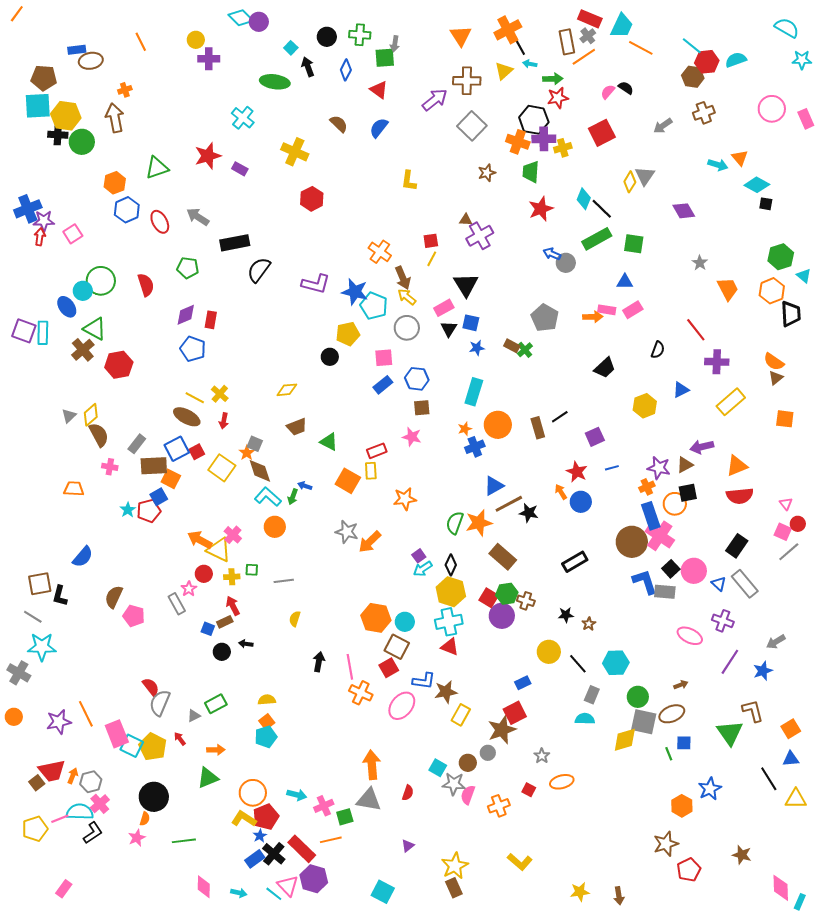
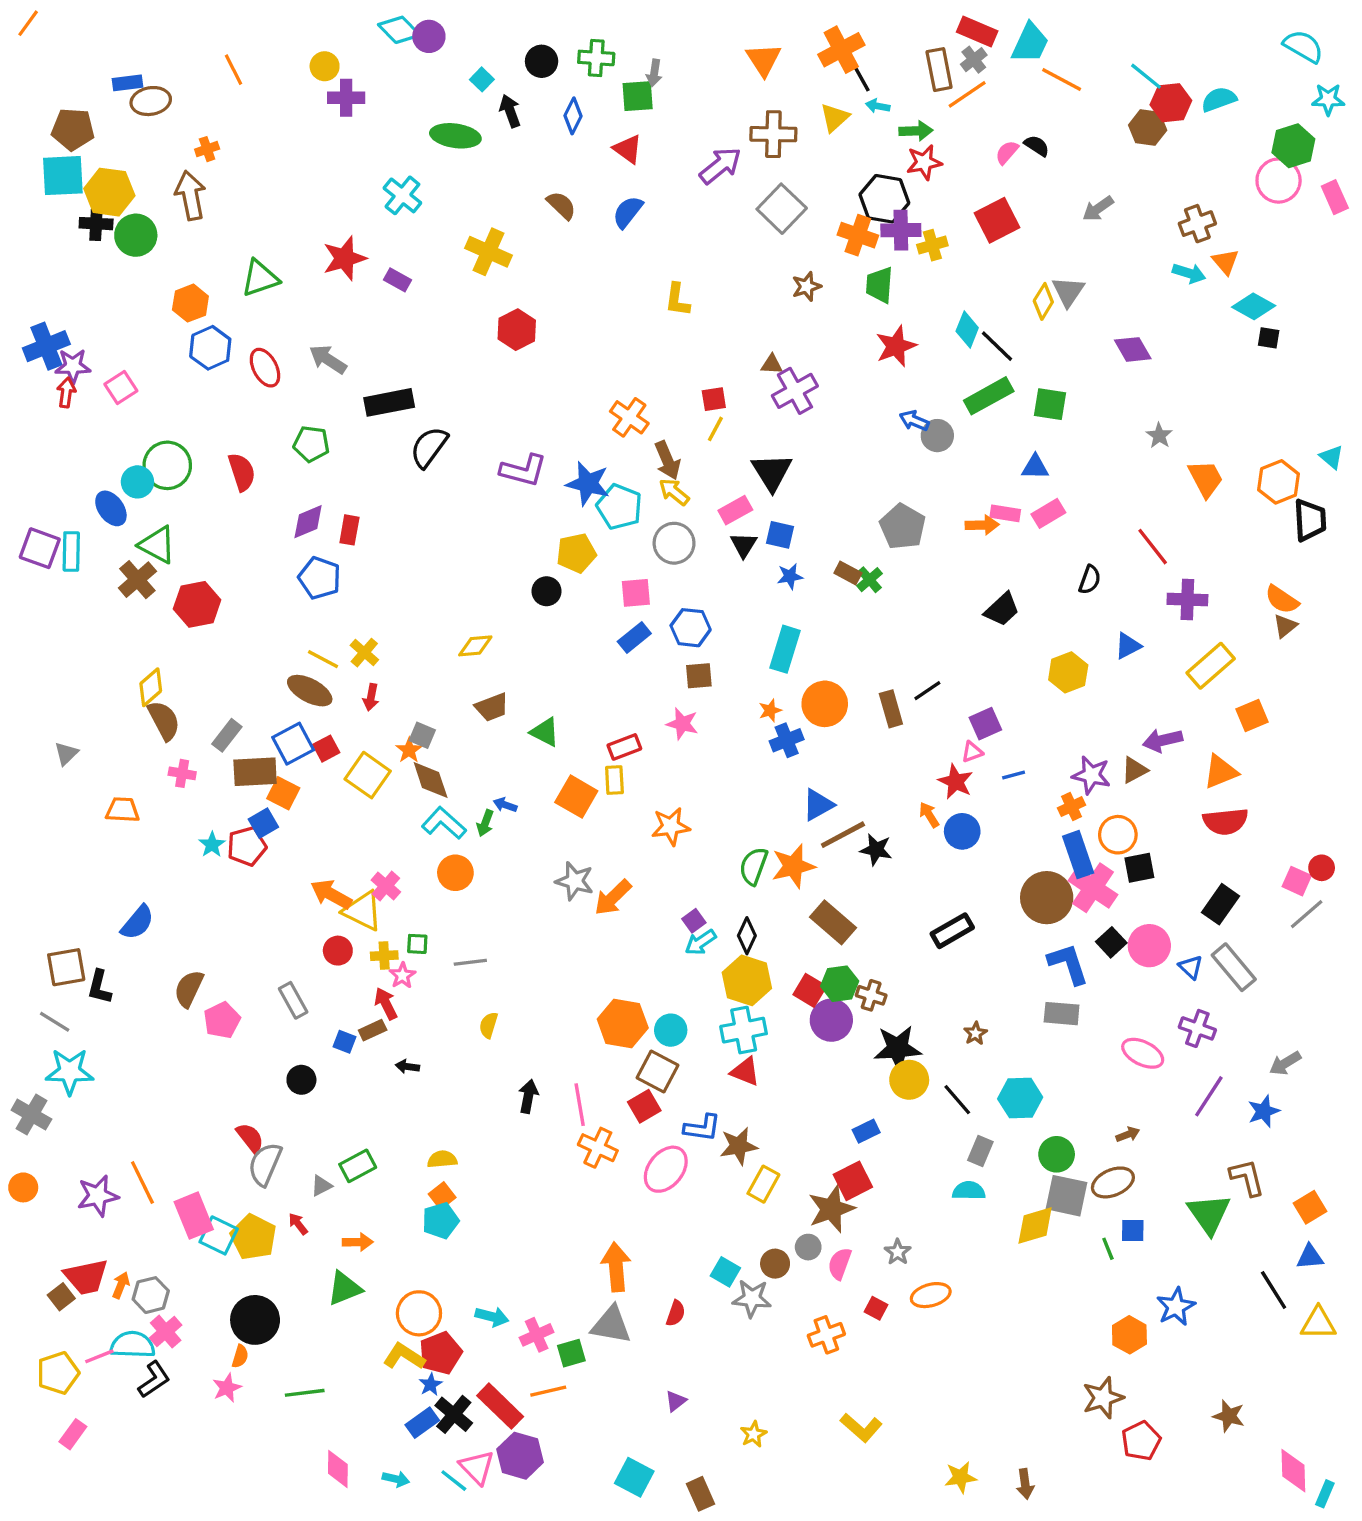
brown cross: (704, 113) -> (1197, 224), moved
green hexagon: (781, 257) -> (1293, 146), moved
gray triangle: (69, 416) -> (66, 754), moved
orange square: (785, 419) -> (1252, 715), moved, turned -30
black square: (688, 493) -> (1139, 868), moved
pink triangle: (786, 504) -> (972, 752), moved, turned 48
pink star: (189, 589) -> (402, 975), moved
gray rectangle: (665, 592) -> (1062, 1014), moved
black star: (566, 615) -> (898, 1048), moved, size x1.8
pink pentagon: (134, 616) -> (222, 1020), turned 30
black circle: (222, 652) -> (301, 1080), moved
pink semicircle: (468, 795) -> (840, 1264), moved
yellow star: (455, 866) -> (754, 1434), size x0.6
brown rectangle: (454, 888) -> (701, 1494), moved
pink rectangle: (64, 889) -> (73, 1434), moved

